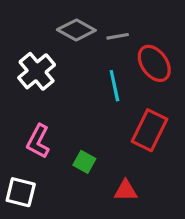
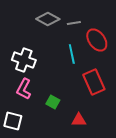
white cross: (37, 71) -> (24, 60), moved, turned -30
red rectangle: (149, 130) -> (94, 82), turned -50

